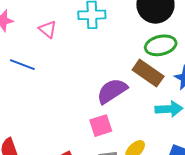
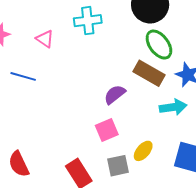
green ellipse: (161, 45) -> (159, 45), turned 72
purple semicircle: (112, 91) -> (115, 94), size x0.7

